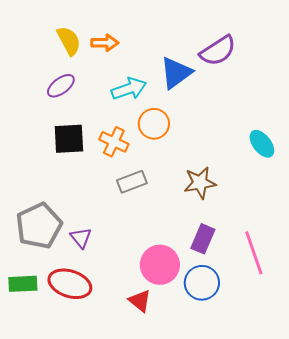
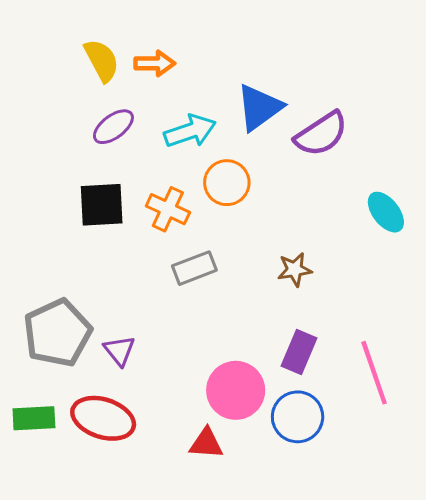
purple semicircle: (218, 51) -> (321, 134), moved
purple ellipse: (61, 86) -> (113, 127), moved
brown star: (200, 183) -> (295, 270), size x0.7
red triangle: (140, 301) -> (206, 443), turned -35

